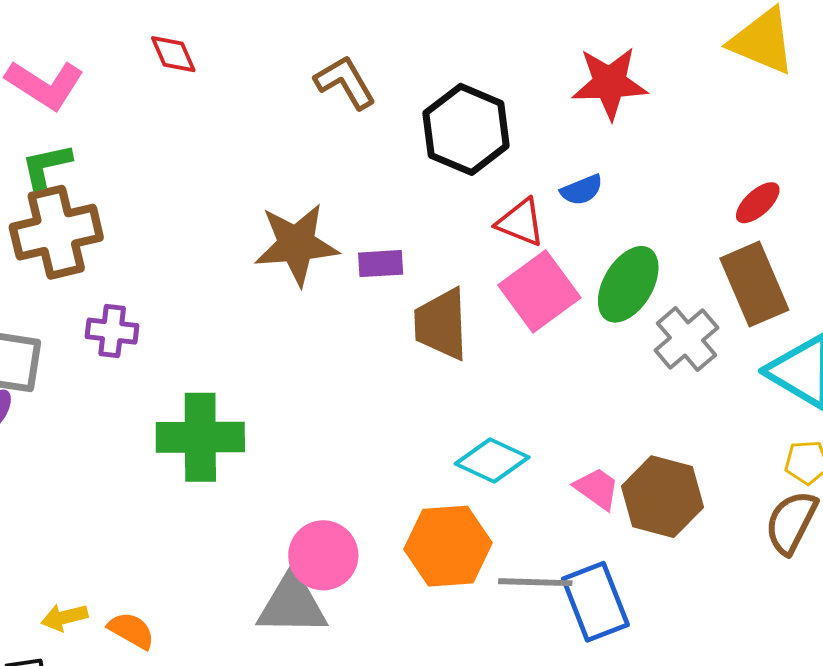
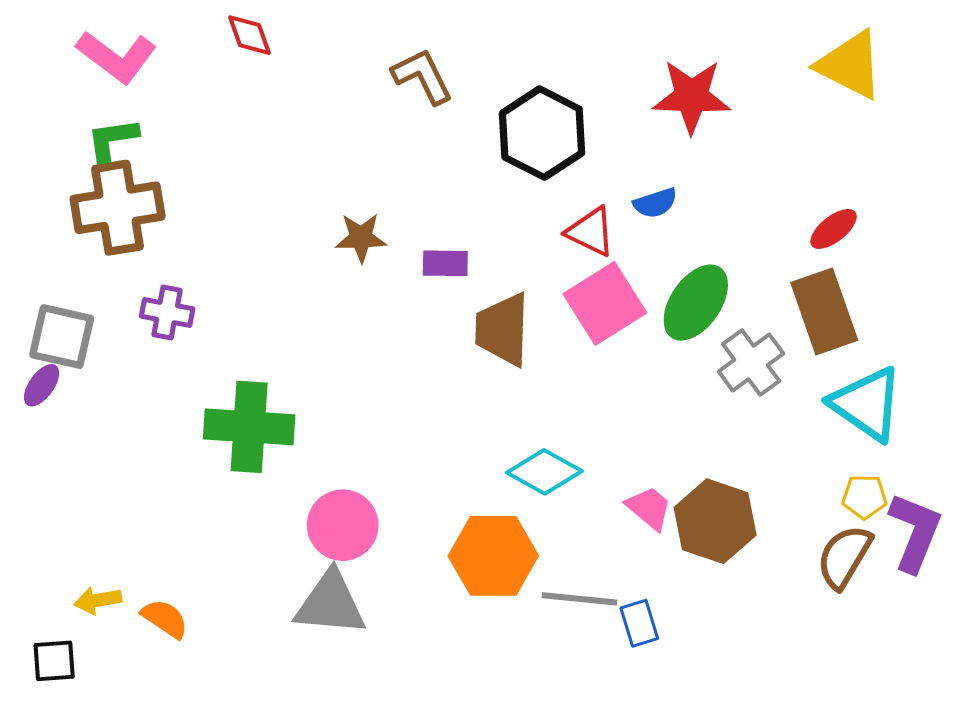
brown star: (296, 244) -> (361, 238), size x0.6
pink circle: (323, 555) -> (343, 525), moved
blue rectangle: (595, 602) -> (639, 623), size x0.6

